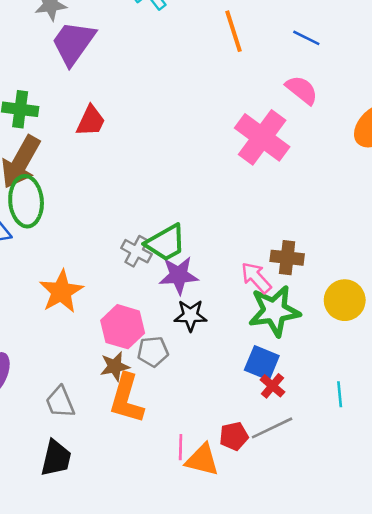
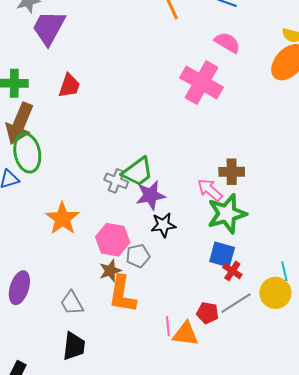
yellow circle: (345, 300) -> (275, 293), moved
red pentagon: (234, 436) -> (207, 313), turned 30

